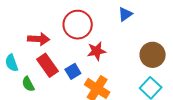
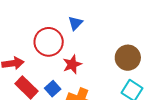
blue triangle: (125, 14) -> (75, 23), moved

